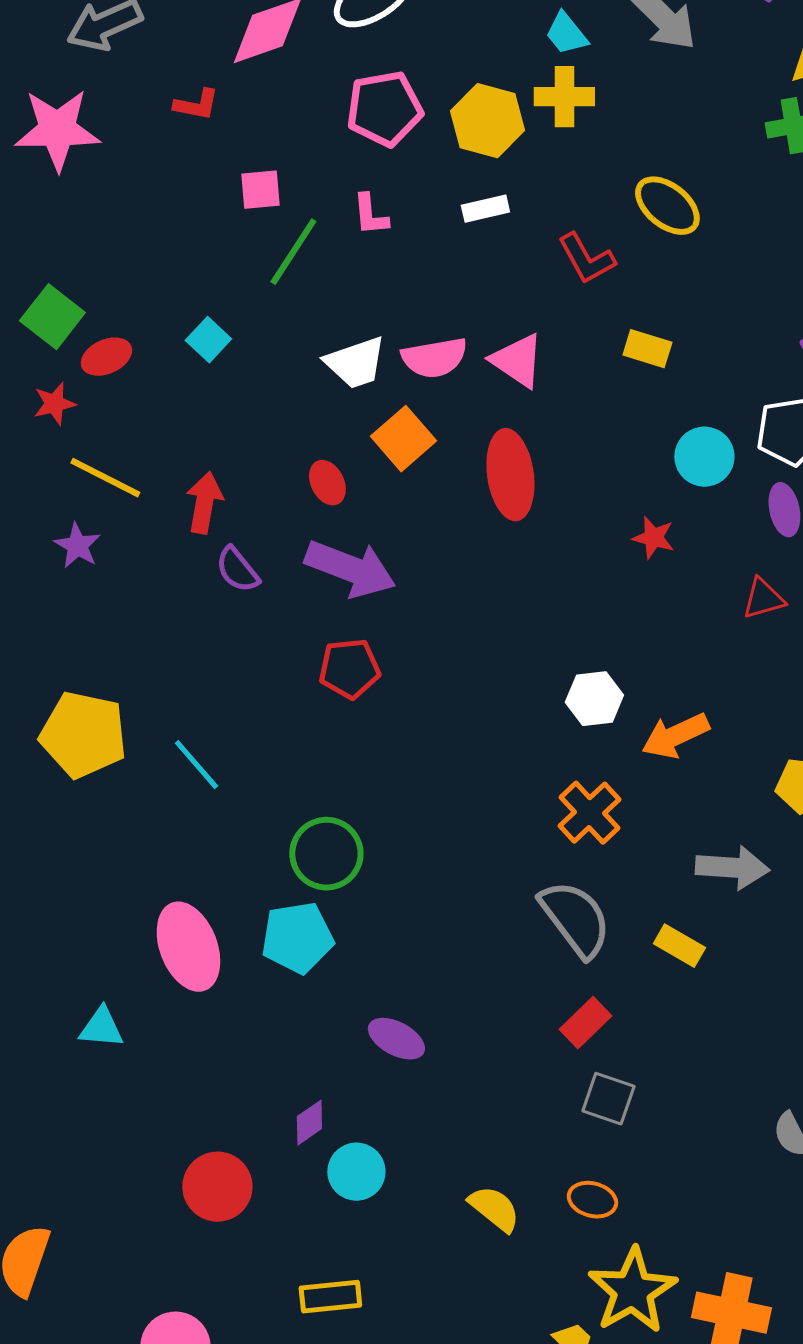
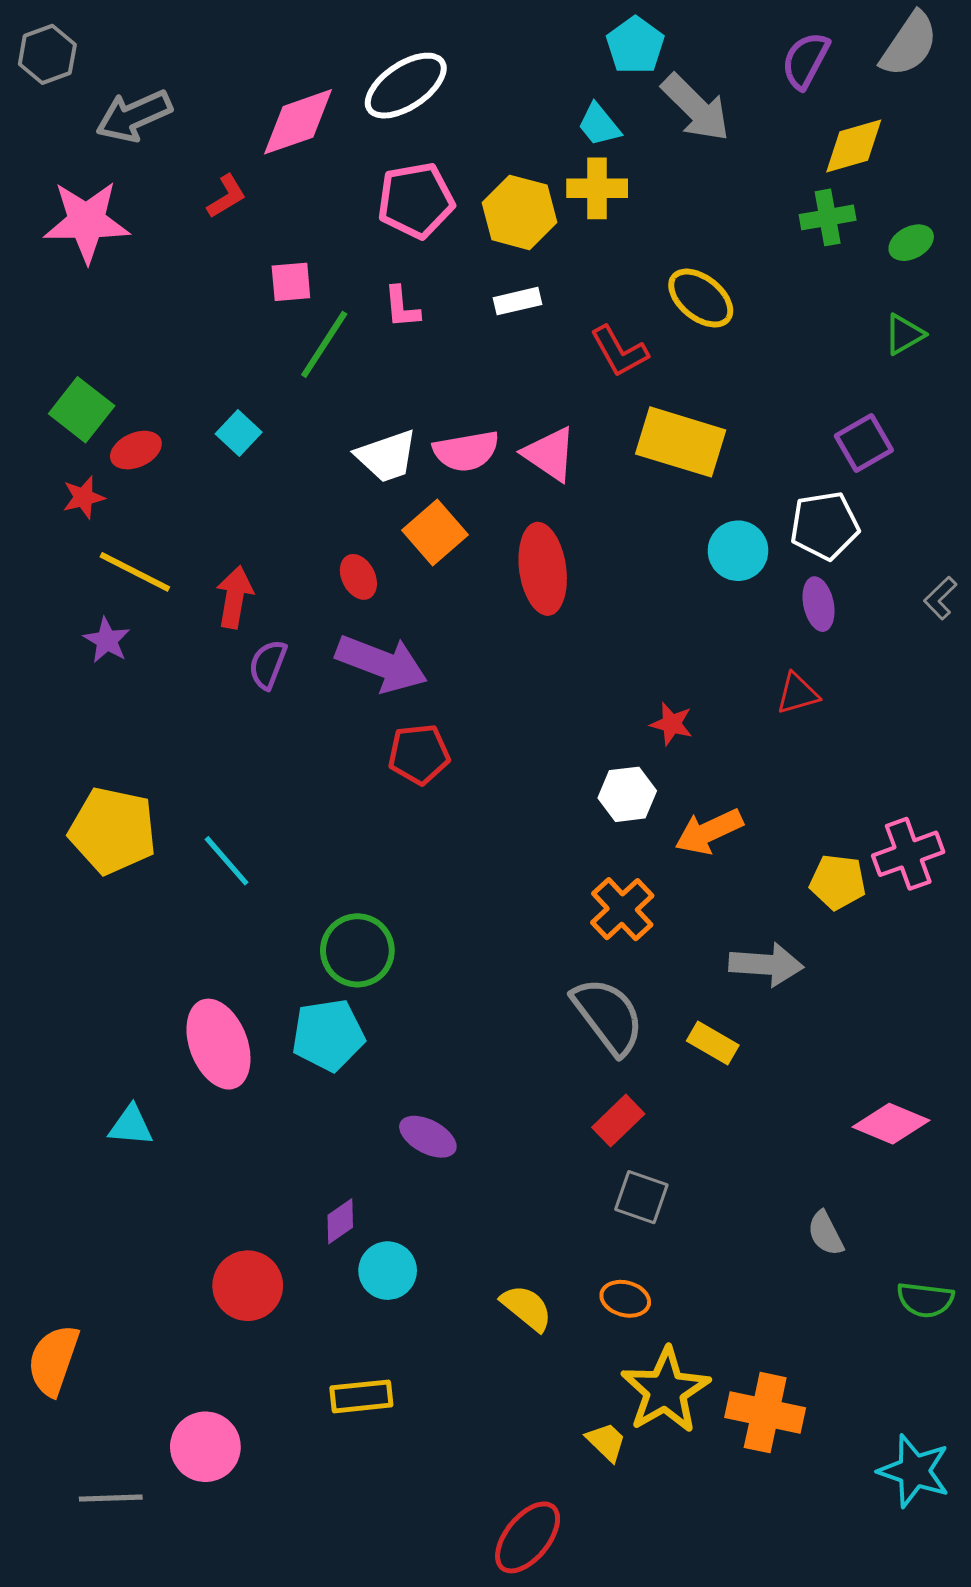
red L-shape: (196, 105) -> (227, 196), turned -42
yellow rectangle: (647, 349) -> (681, 442), size x1.8
red star: (653, 538) -> (672, 724), moved
purple semicircle: (237, 570) -> (268, 664), turned 60
red pentagon: (349, 669) -> (419, 754), moved

